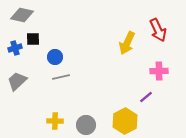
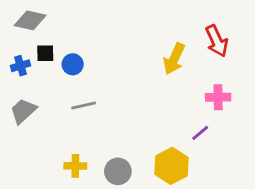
blue circle: (55, 57) -> (73, 64), moved

